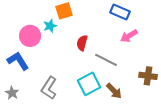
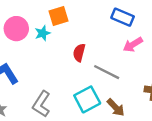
pink circle: (30, 36) -> (16, 29), moved

